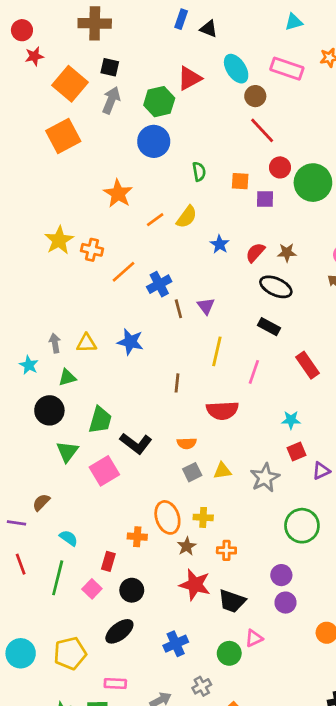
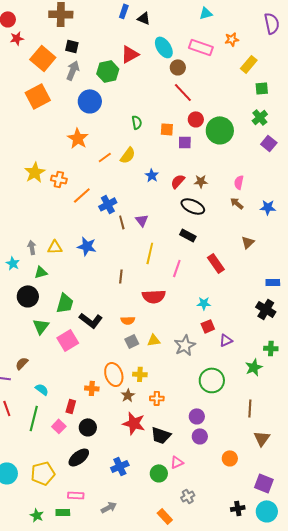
blue circle: (154, 141) -> (90, 101), moved
gray cross: (202, 686) -> (188, 496), moved

